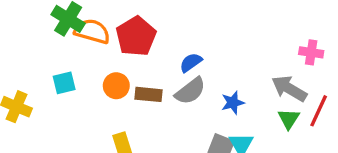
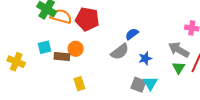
red pentagon: (136, 36) -> (87, 19), turned -30
blue semicircle: (191, 62) -> (132, 34), moved
brown rectangle: (149, 94) -> (62, 56), moved

